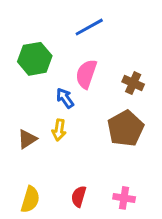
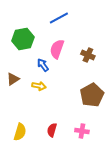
brown pentagon: (126, 128) -> (92, 95), moved
yellow arrow: (59, 130) -> (39, 86), turned -88
brown triangle: (27, 139) -> (13, 79), moved

